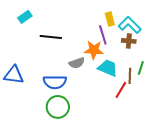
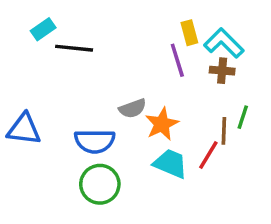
black line: (51, 37) -> (74, 48), moved
orange star: (94, 50) -> (162, 124), moved, turned -30
cyan trapezoid: (108, 68) -> (170, 164), moved

